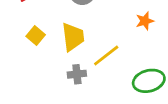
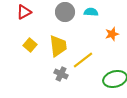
gray cross: (77, 74) -> (61, 74), turned 32

